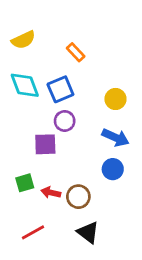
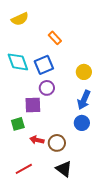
yellow semicircle: (23, 40) -> (20, 19), moved
blue arrow: (115, 137) -> (84, 100), turned 90
green square: (25, 183) -> (18, 124), moved

